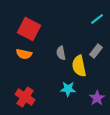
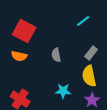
cyan line: (97, 19) -> (83, 21), moved
yellow semicircle: (79, 66) -> (89, 76), moved

